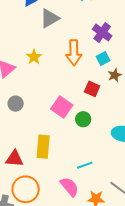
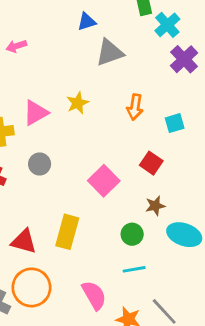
purple cross: (102, 33) -> (184, 59), moved
orange arrow: (74, 53) -> (135, 107), size x0.7
brown star: (115, 75) -> (155, 206), moved
green circle: (83, 119) -> (132, 234), moved
cyan line: (85, 165) -> (134, 269), moved

